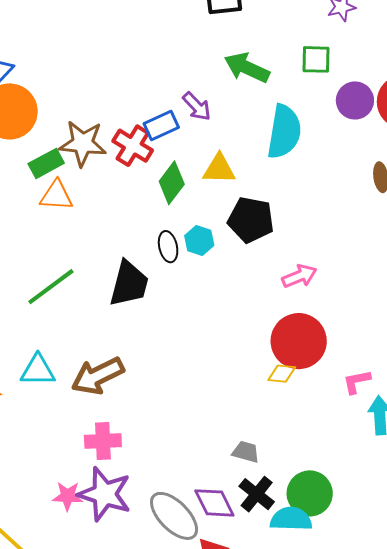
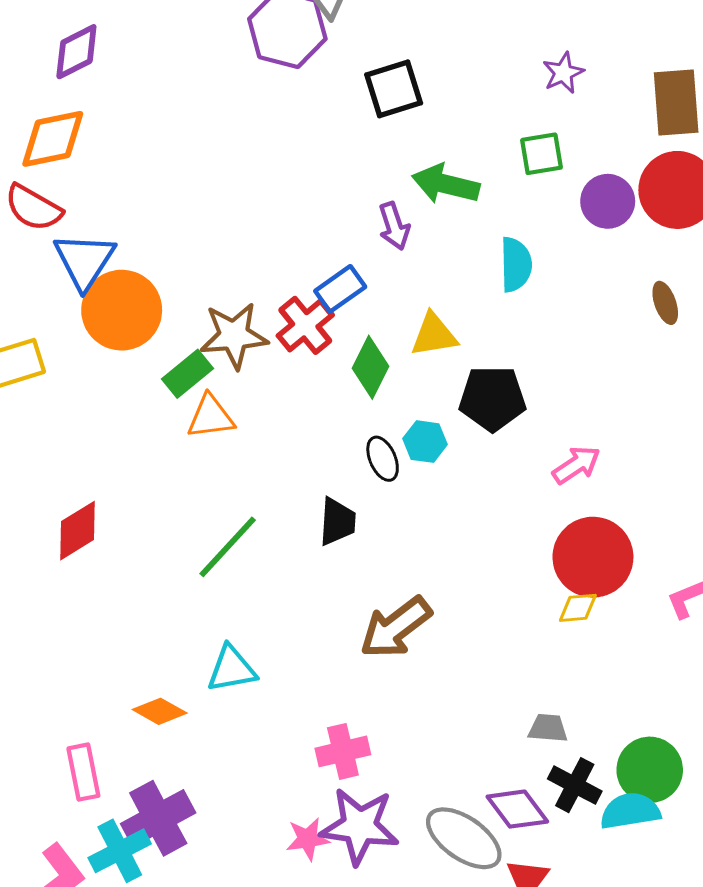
purple arrow: (197, 106) -> (394, 226), moved, turned 36
cyan semicircle: (284, 132) -> (516, 265), size x0.7
red cross: (133, 146) -> (305, 325), turned 30
black trapezoid: (129, 284) -> (337, 522), size x0.7
brown arrow: (98, 376) -> (396, 627), moved

